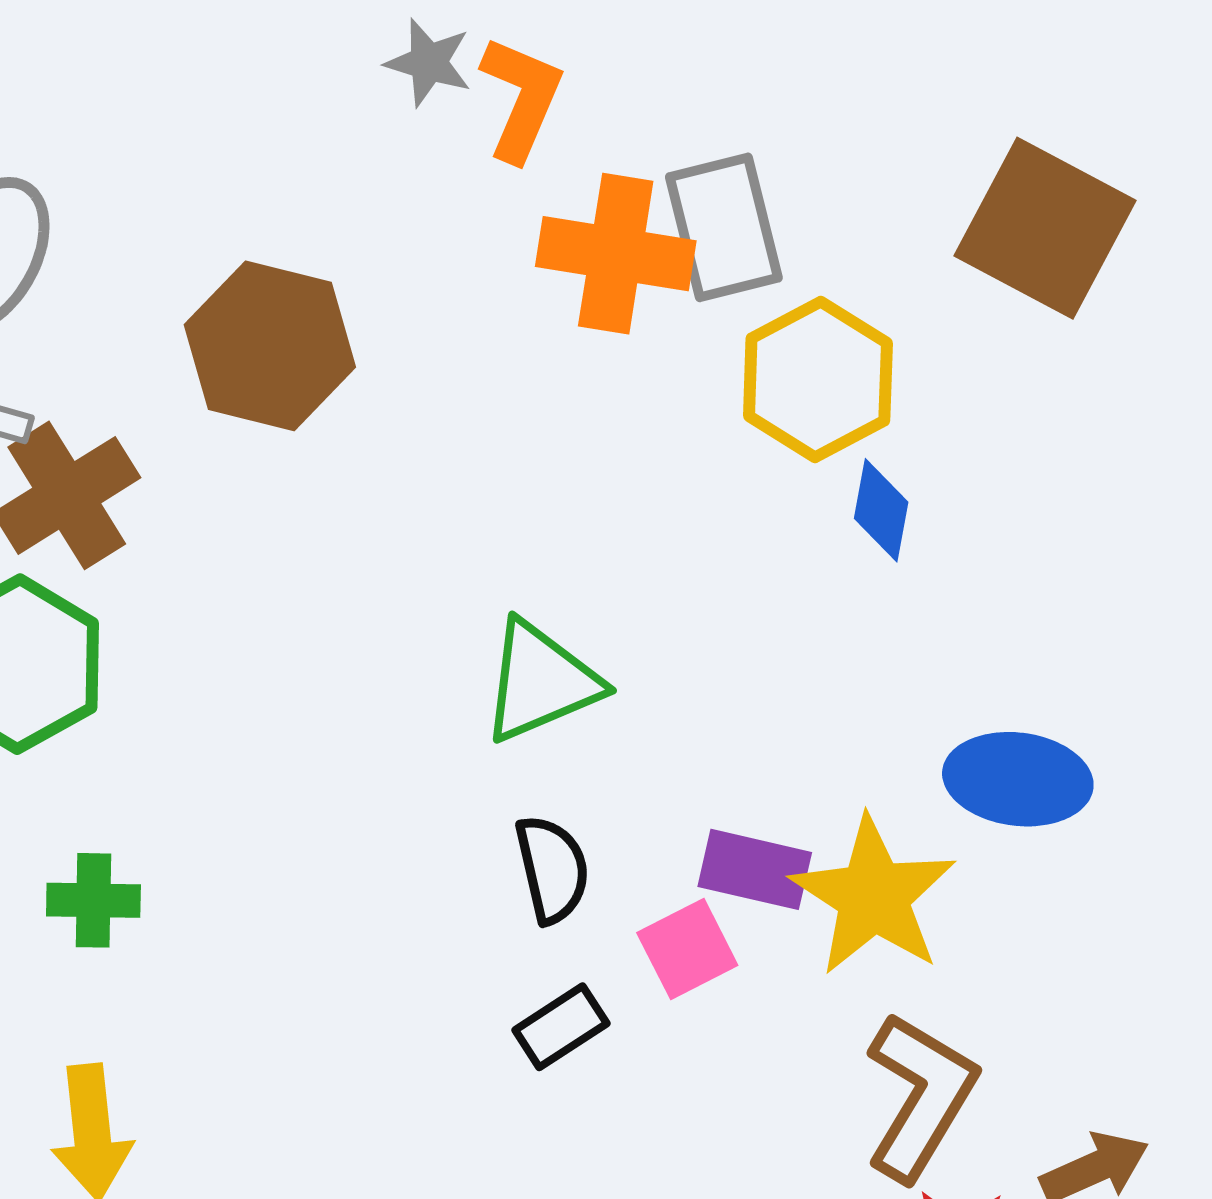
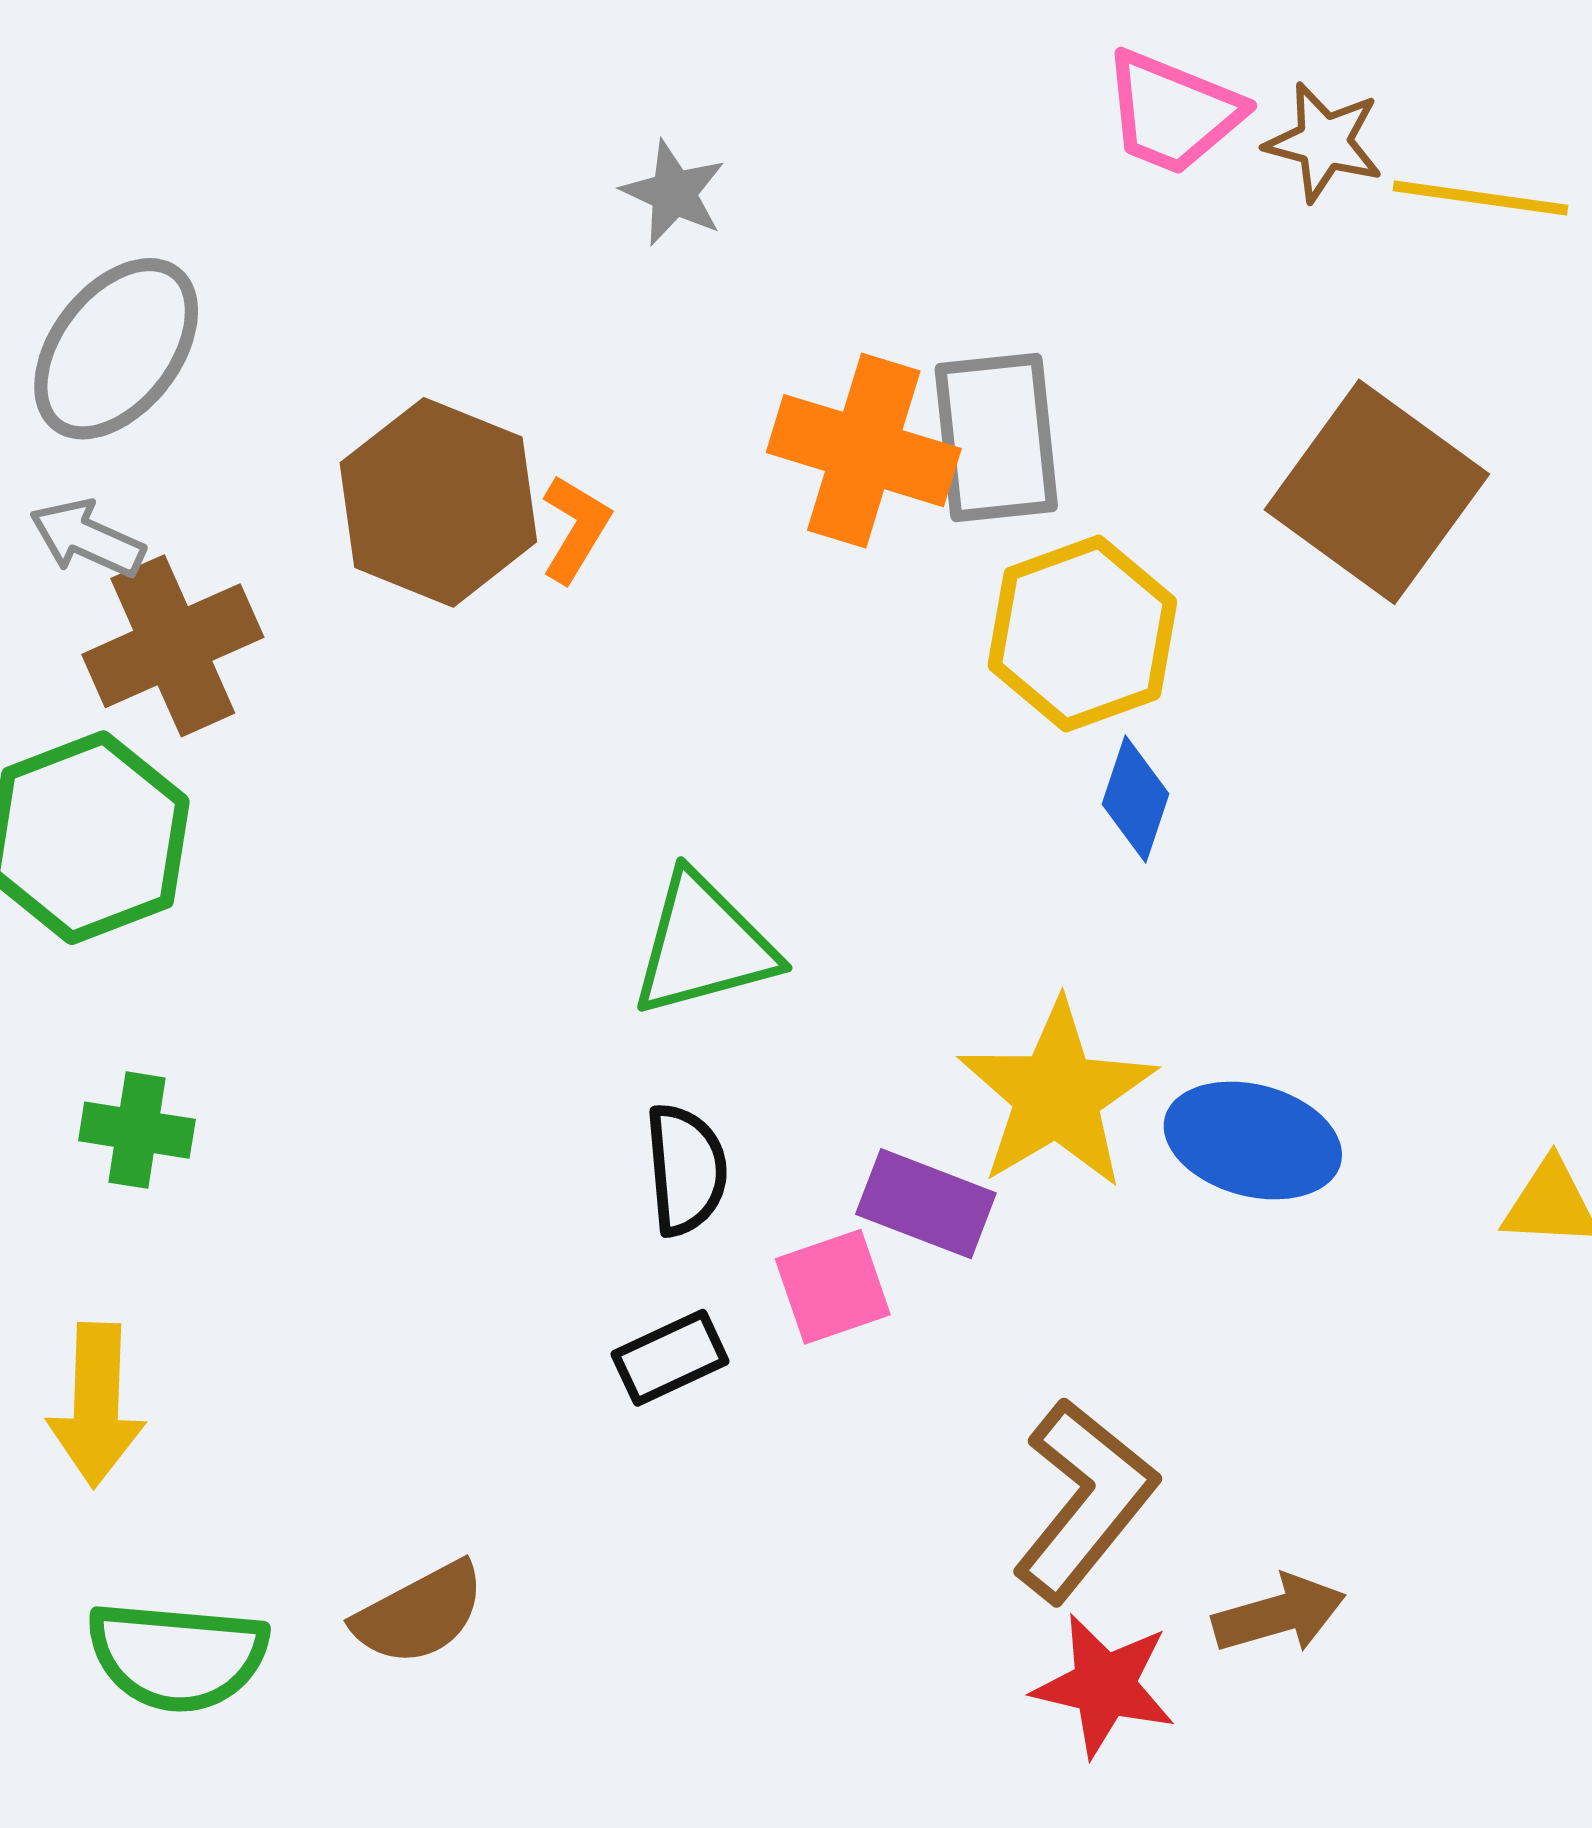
orange L-shape: (521, 98) -> (575, 529), moved, size x0.7
yellow star: (873, 896) -> (1057, 1095), moved

